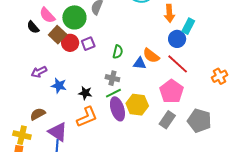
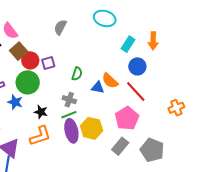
orange arrow: (169, 13) -> (153, 41), moved
green circle: (74, 17) -> (28, 82), moved
cyan rectangle: (188, 26) -> (128, 44), moved

